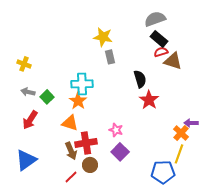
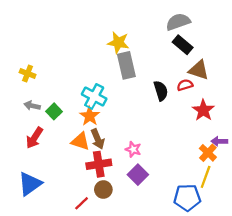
red semicircle: (161, 52) -> (185, 85), moved
gray rectangle: (110, 57) -> (126, 65), size x1.6
cyan cross: (82, 84) -> (94, 96), turned 30
red star: (149, 100) -> (203, 110), moved
brown arrow: (71, 151) -> (98, 139), moved

